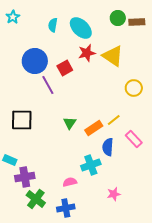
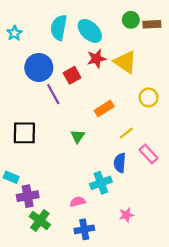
cyan star: (13, 17) -> (14, 33), moved
cyan semicircle: (53, 25) -> (59, 28), size x1.6
orange rectangle: (94, 128) -> (104, 109), moved
blue cross: (66, 208) -> (84, 229), moved

